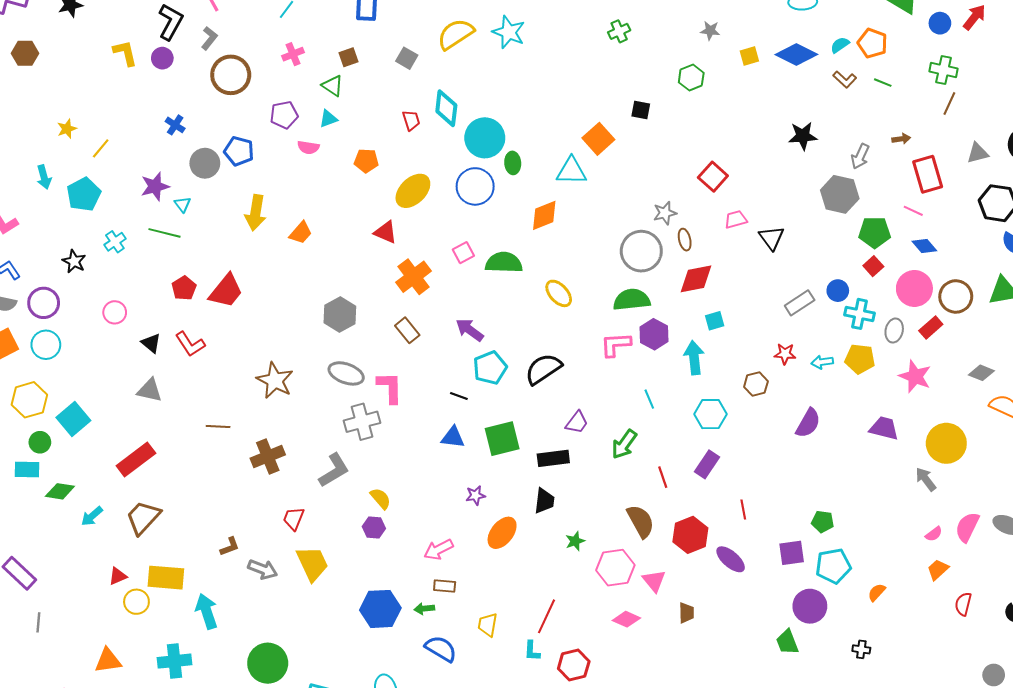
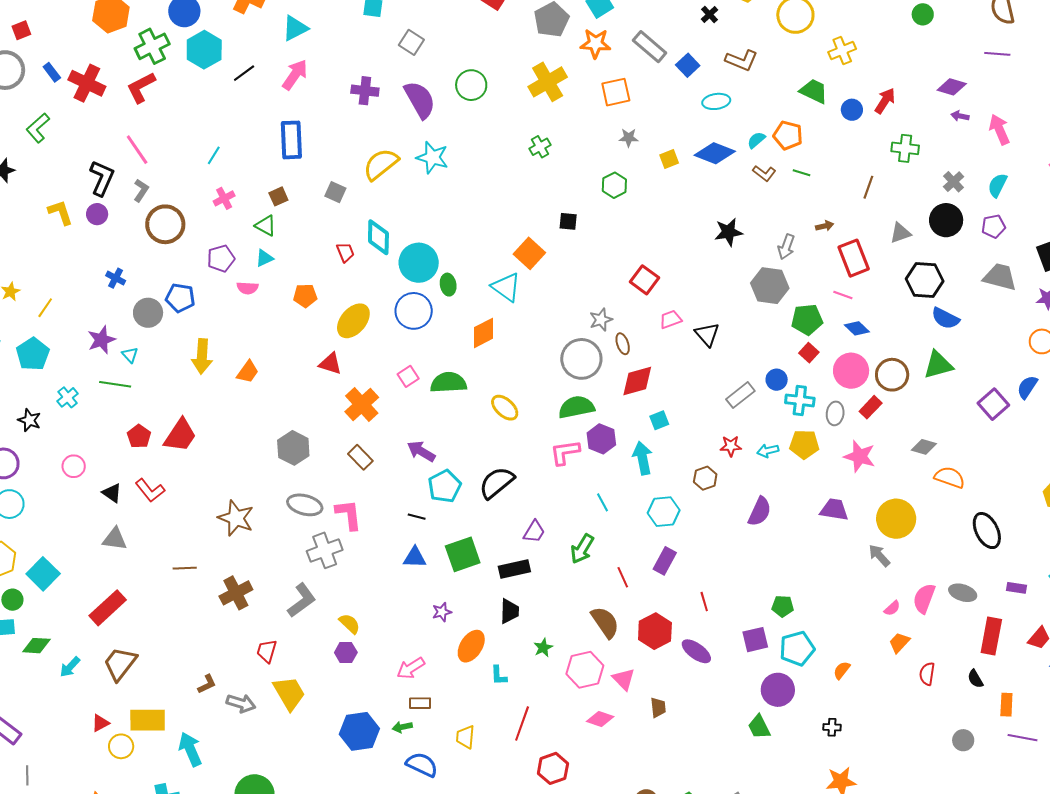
green cross: (943, 70) -> (905, 148), moved
cyan triangle: (571, 171) -> (506, 287), turned 40
cyan L-shape: (532, 651) -> (499, 675), moved

